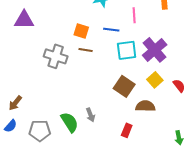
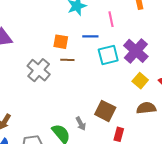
gray cross: (56, 56) -> (39, 70), turned 30
brown square: (124, 86) -> (105, 111), moved
brown semicircle: (145, 106) -> (146, 108), moved

